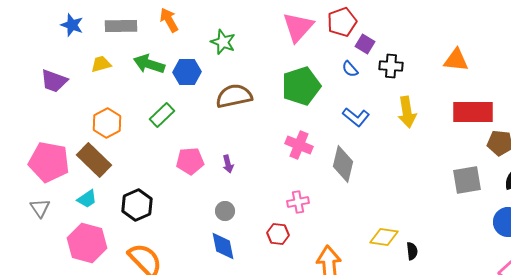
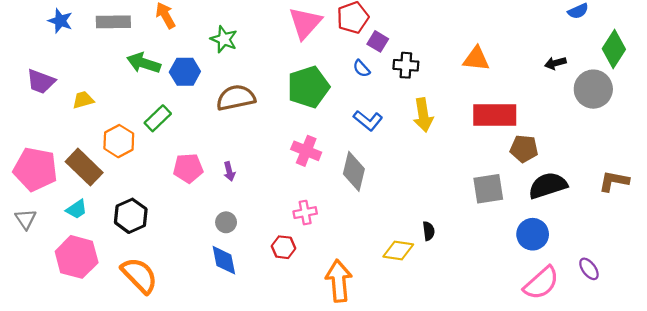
yellow trapezoid: (101, 64) -> (83, 100), moved
orange hexagon: (107, 123) -> (119, 141), moved
black semicircle: (412, 251) -> (429, 231), moved

